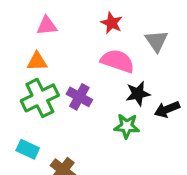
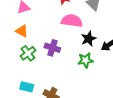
orange triangle: (37, 62) -> (22, 31), turned 40
green cross: (40, 98) -> (28, 53), size x0.7

